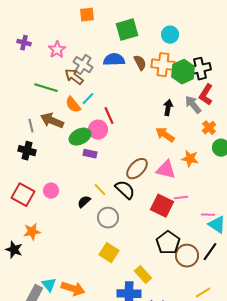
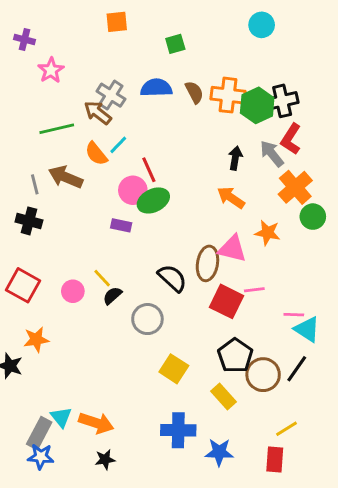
green square: (127, 30) -> (175, 44), size x0.6
cyan circle: (170, 35) -> (262, 25), moved
purple cross: (24, 43) -> (25, 40), moved
pink star: (57, 50) -> (51, 70), moved
green line: (46, 88) -> (57, 129), turned -30
orange cross: (209, 128) -> (295, 187), size x1.6
green ellipse: (80, 137) -> (153, 200), moved
brown ellipse: (137, 169) -> (207, 263), moved, turned -35
yellow line: (100, 190) -> (102, 278), moved
pink circle: (51, 191) -> (73, 291), moved
yellow square: (109, 253) -> (174, 369), moved
yellow rectangle: (143, 275) -> (224, 397), moved

